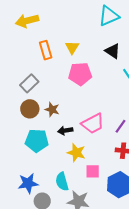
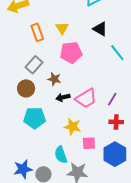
gray rectangle: (29, 83) -> (34, 65), moved
brown star: (52, 109) -> (54, 79), moved
black arrow: (65, 130) -> (63, 97), moved
blue star: (28, 183) -> (23, 169), moved

